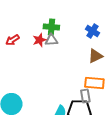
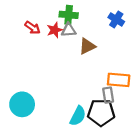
red arrow: (12, 40) -> (33, 28), moved, turned -112
brown triangle: (95, 56) -> (87, 46), moved

